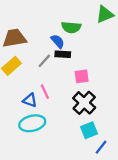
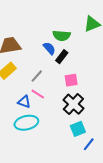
black rectangle: (63, 54) -> (62, 57), moved, turned -56
gray line: (44, 61) -> (37, 76), moved
pink line: (45, 92) -> (38, 94), turned -32

